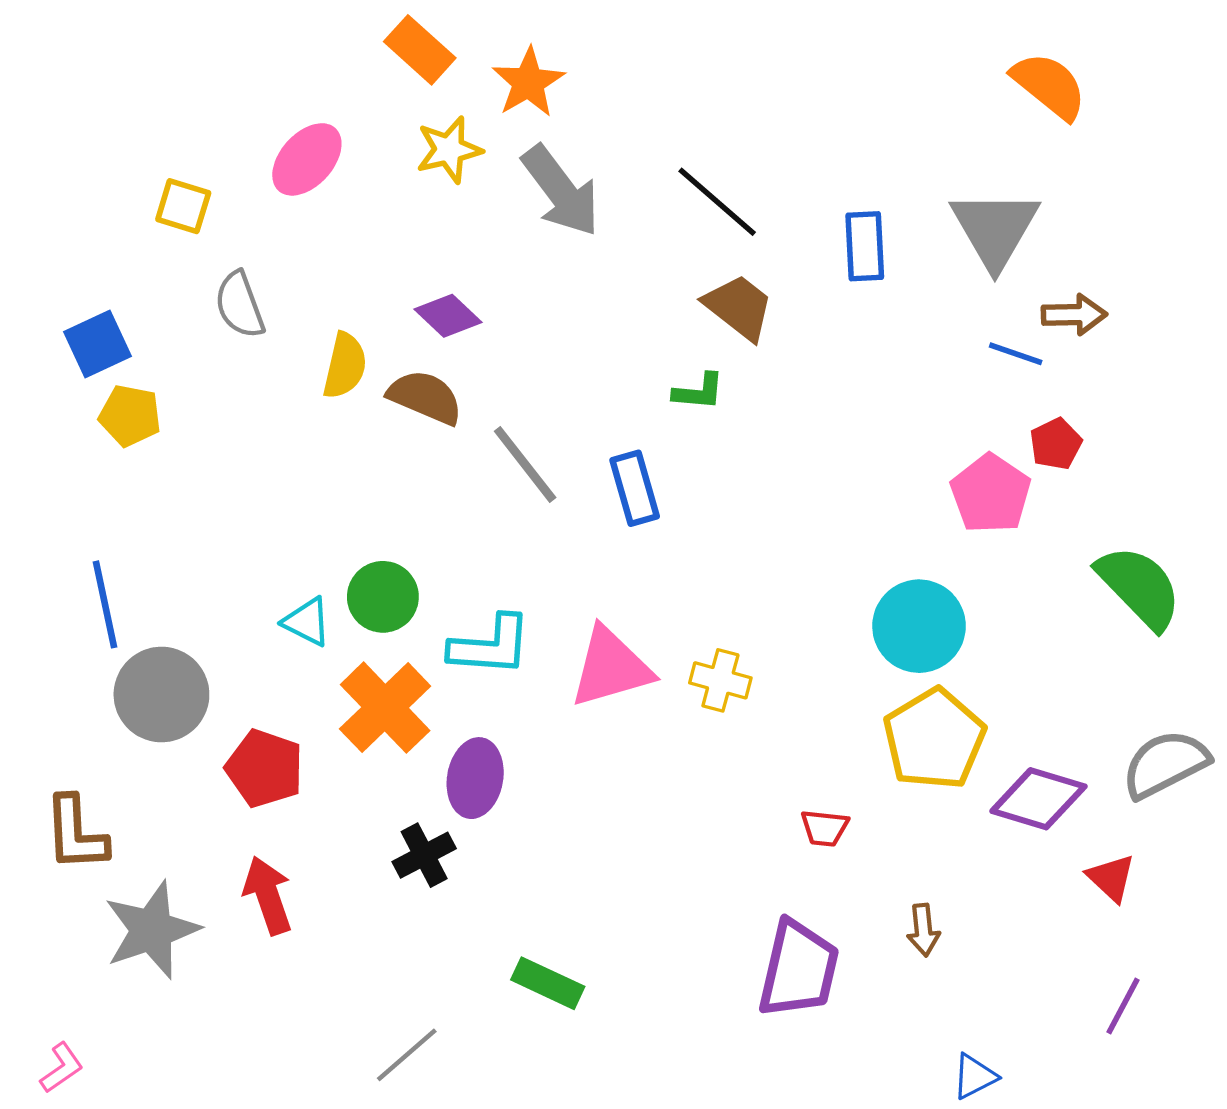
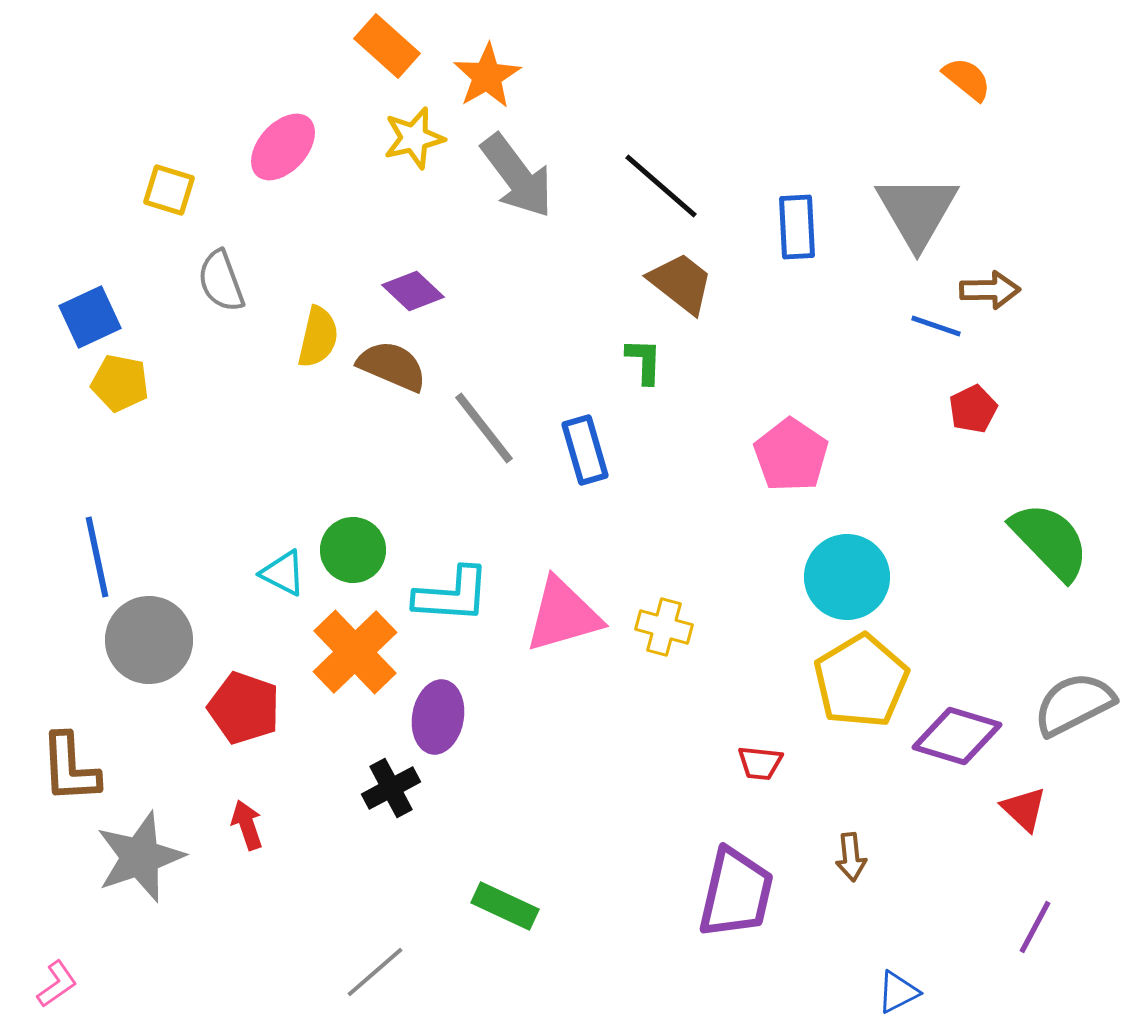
orange semicircle: (1049, 86) -> (967, 79), size x0.7
green L-shape: (699, 392) -> (644, 361), turned -93
pink pentagon: (991, 494) -> (791, 455), moved
red arrow: (268, 895) -> (247, 825), size x0.7

